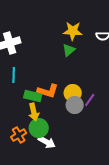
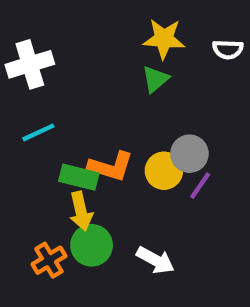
cyan line: (14, 75) -> (38, 132), turned 63
gray circle: (75, 105) -> (189, 154), moved
white arrow: (47, 142) -> (155, 260), moved

